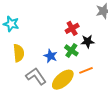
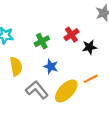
green cross: (71, 50) -> (42, 41), moved, turned 32

